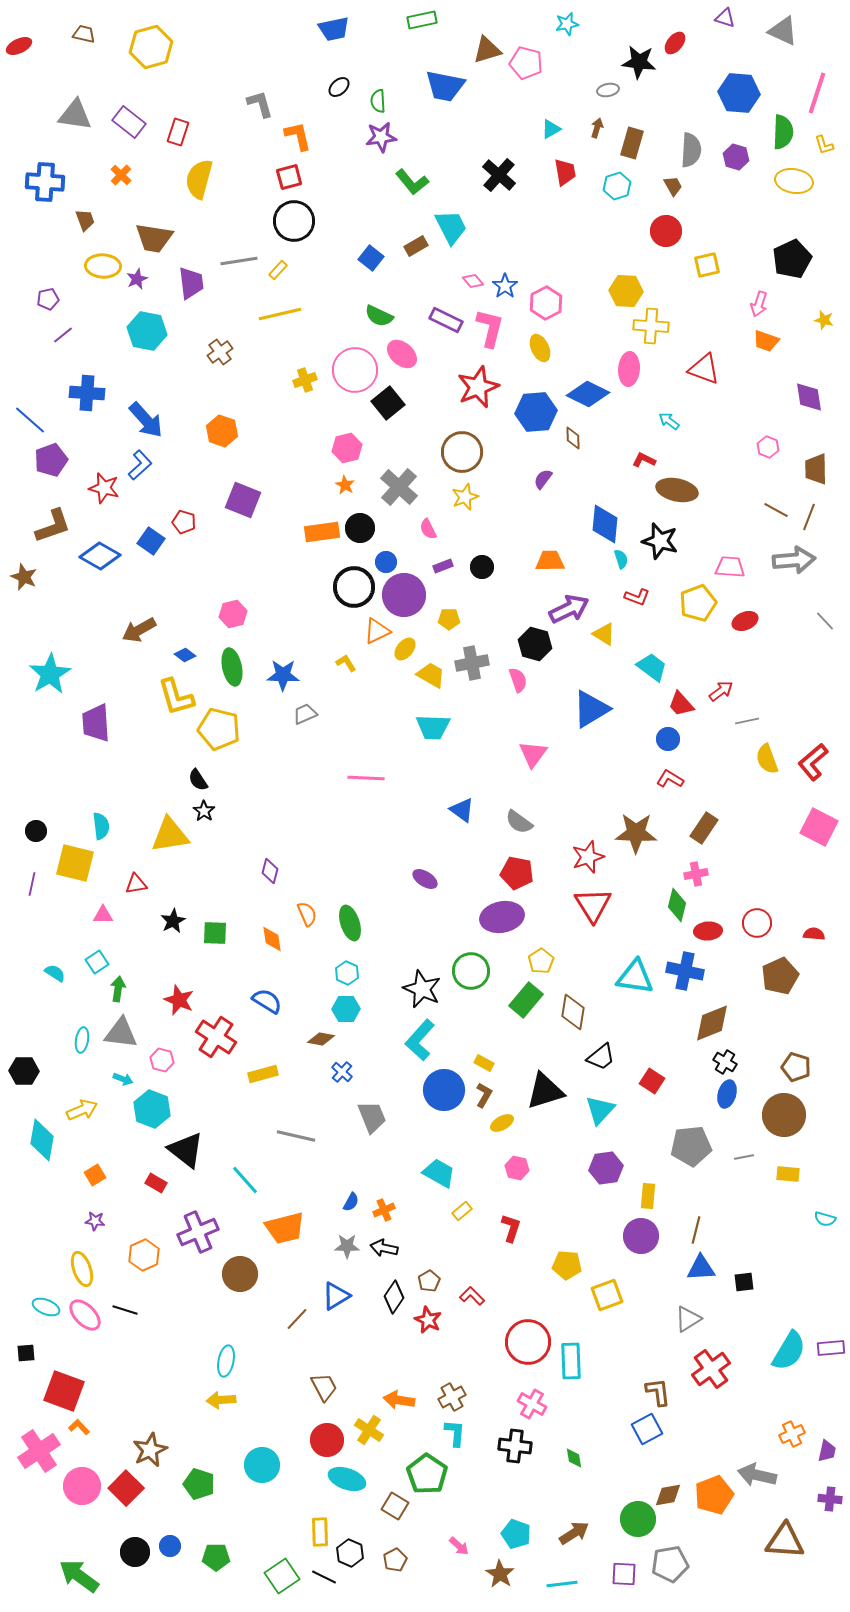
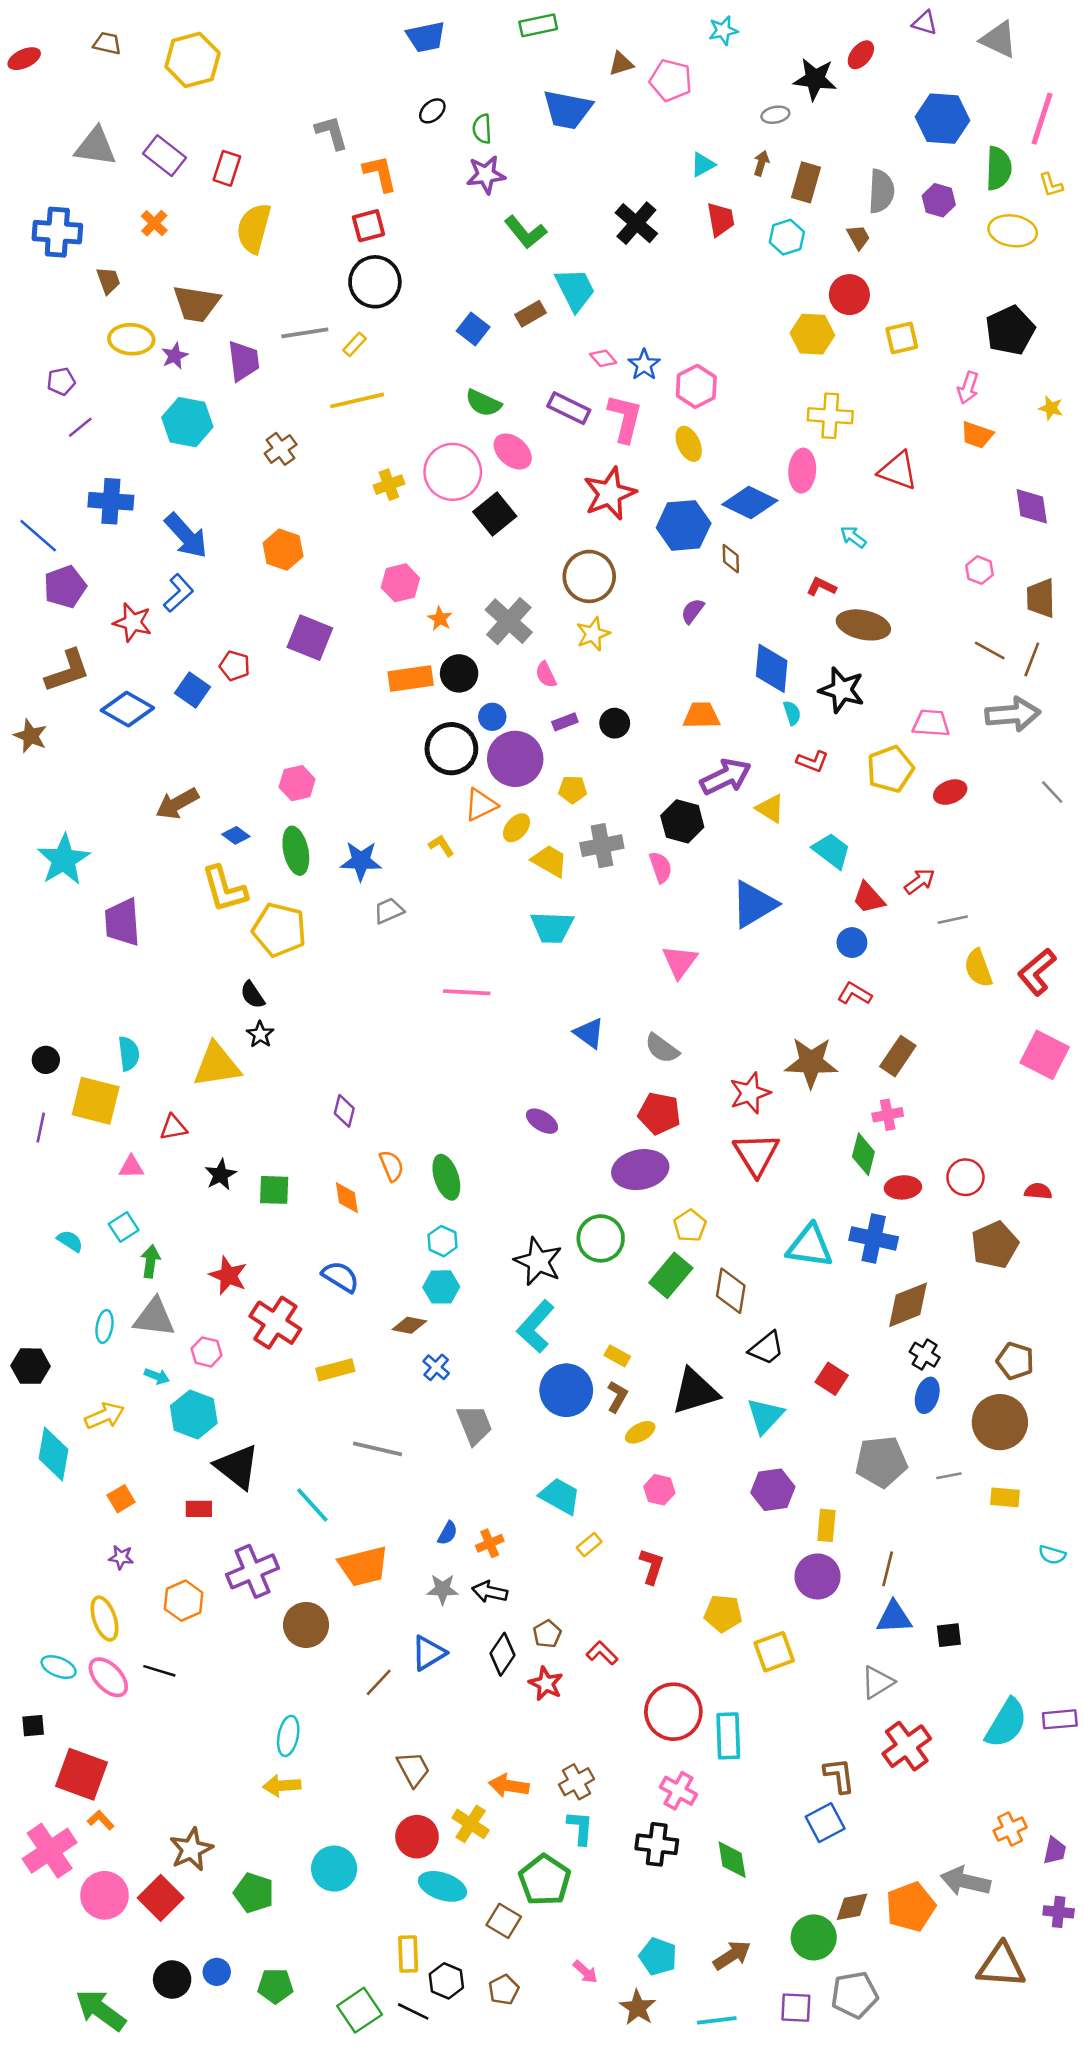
brown triangle: (487, 50) -> (621, 64), size x0.7
yellow hexagon: (626, 291) -> (812, 334), moved
pink hexagon: (347, 448) -> (400, 583), moved
red rectangle: (156, 1183) -> (199, 1509), turned -30
green diamond: (574, 1458) -> (732, 1860), size x1.5

